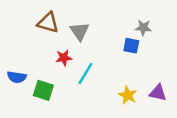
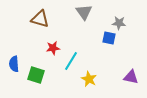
gray triangle: (79, 31) -> (84, 12), moved
blue semicircle: (17, 77) -> (14, 64), turned 77
yellow star: (128, 95) -> (89, 79), moved

